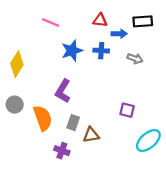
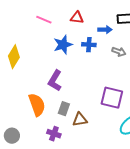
red triangle: (100, 20) -> (77, 18), moved
gray circle: (15, 105) -> (12, 136), moved
purple square: (127, 110) -> (112, 98), size x1.6

